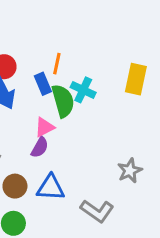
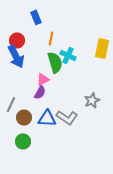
blue rectangle: (43, 84) -> (36, 17), moved
gray star: (130, 171) -> (92, 100), moved
gray L-shape: (97, 211) -> (67, 117), moved

